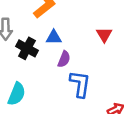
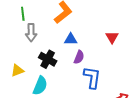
black cross: (27, 48) -> (48, 59), moved

